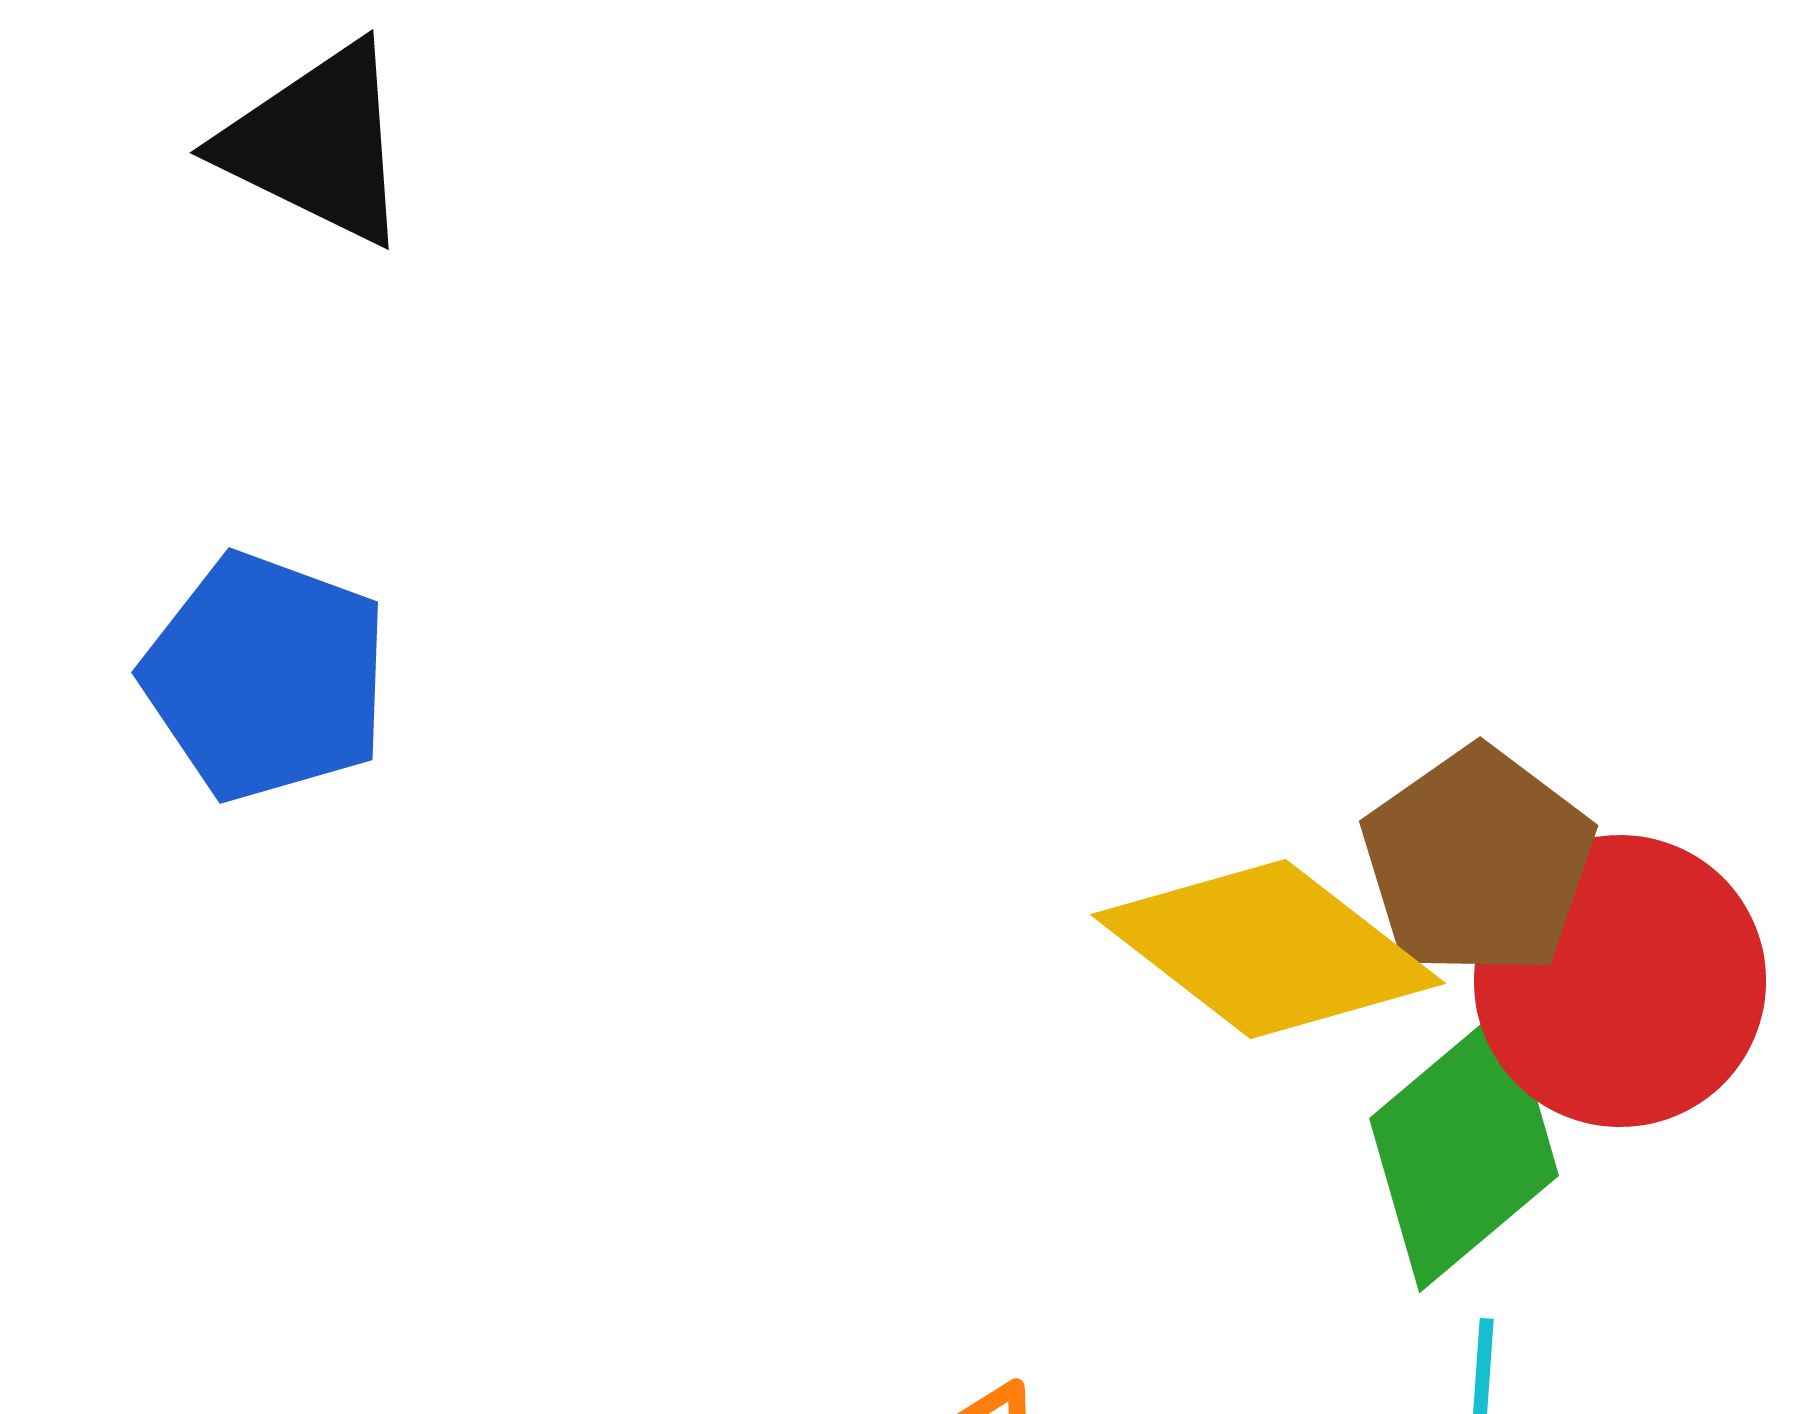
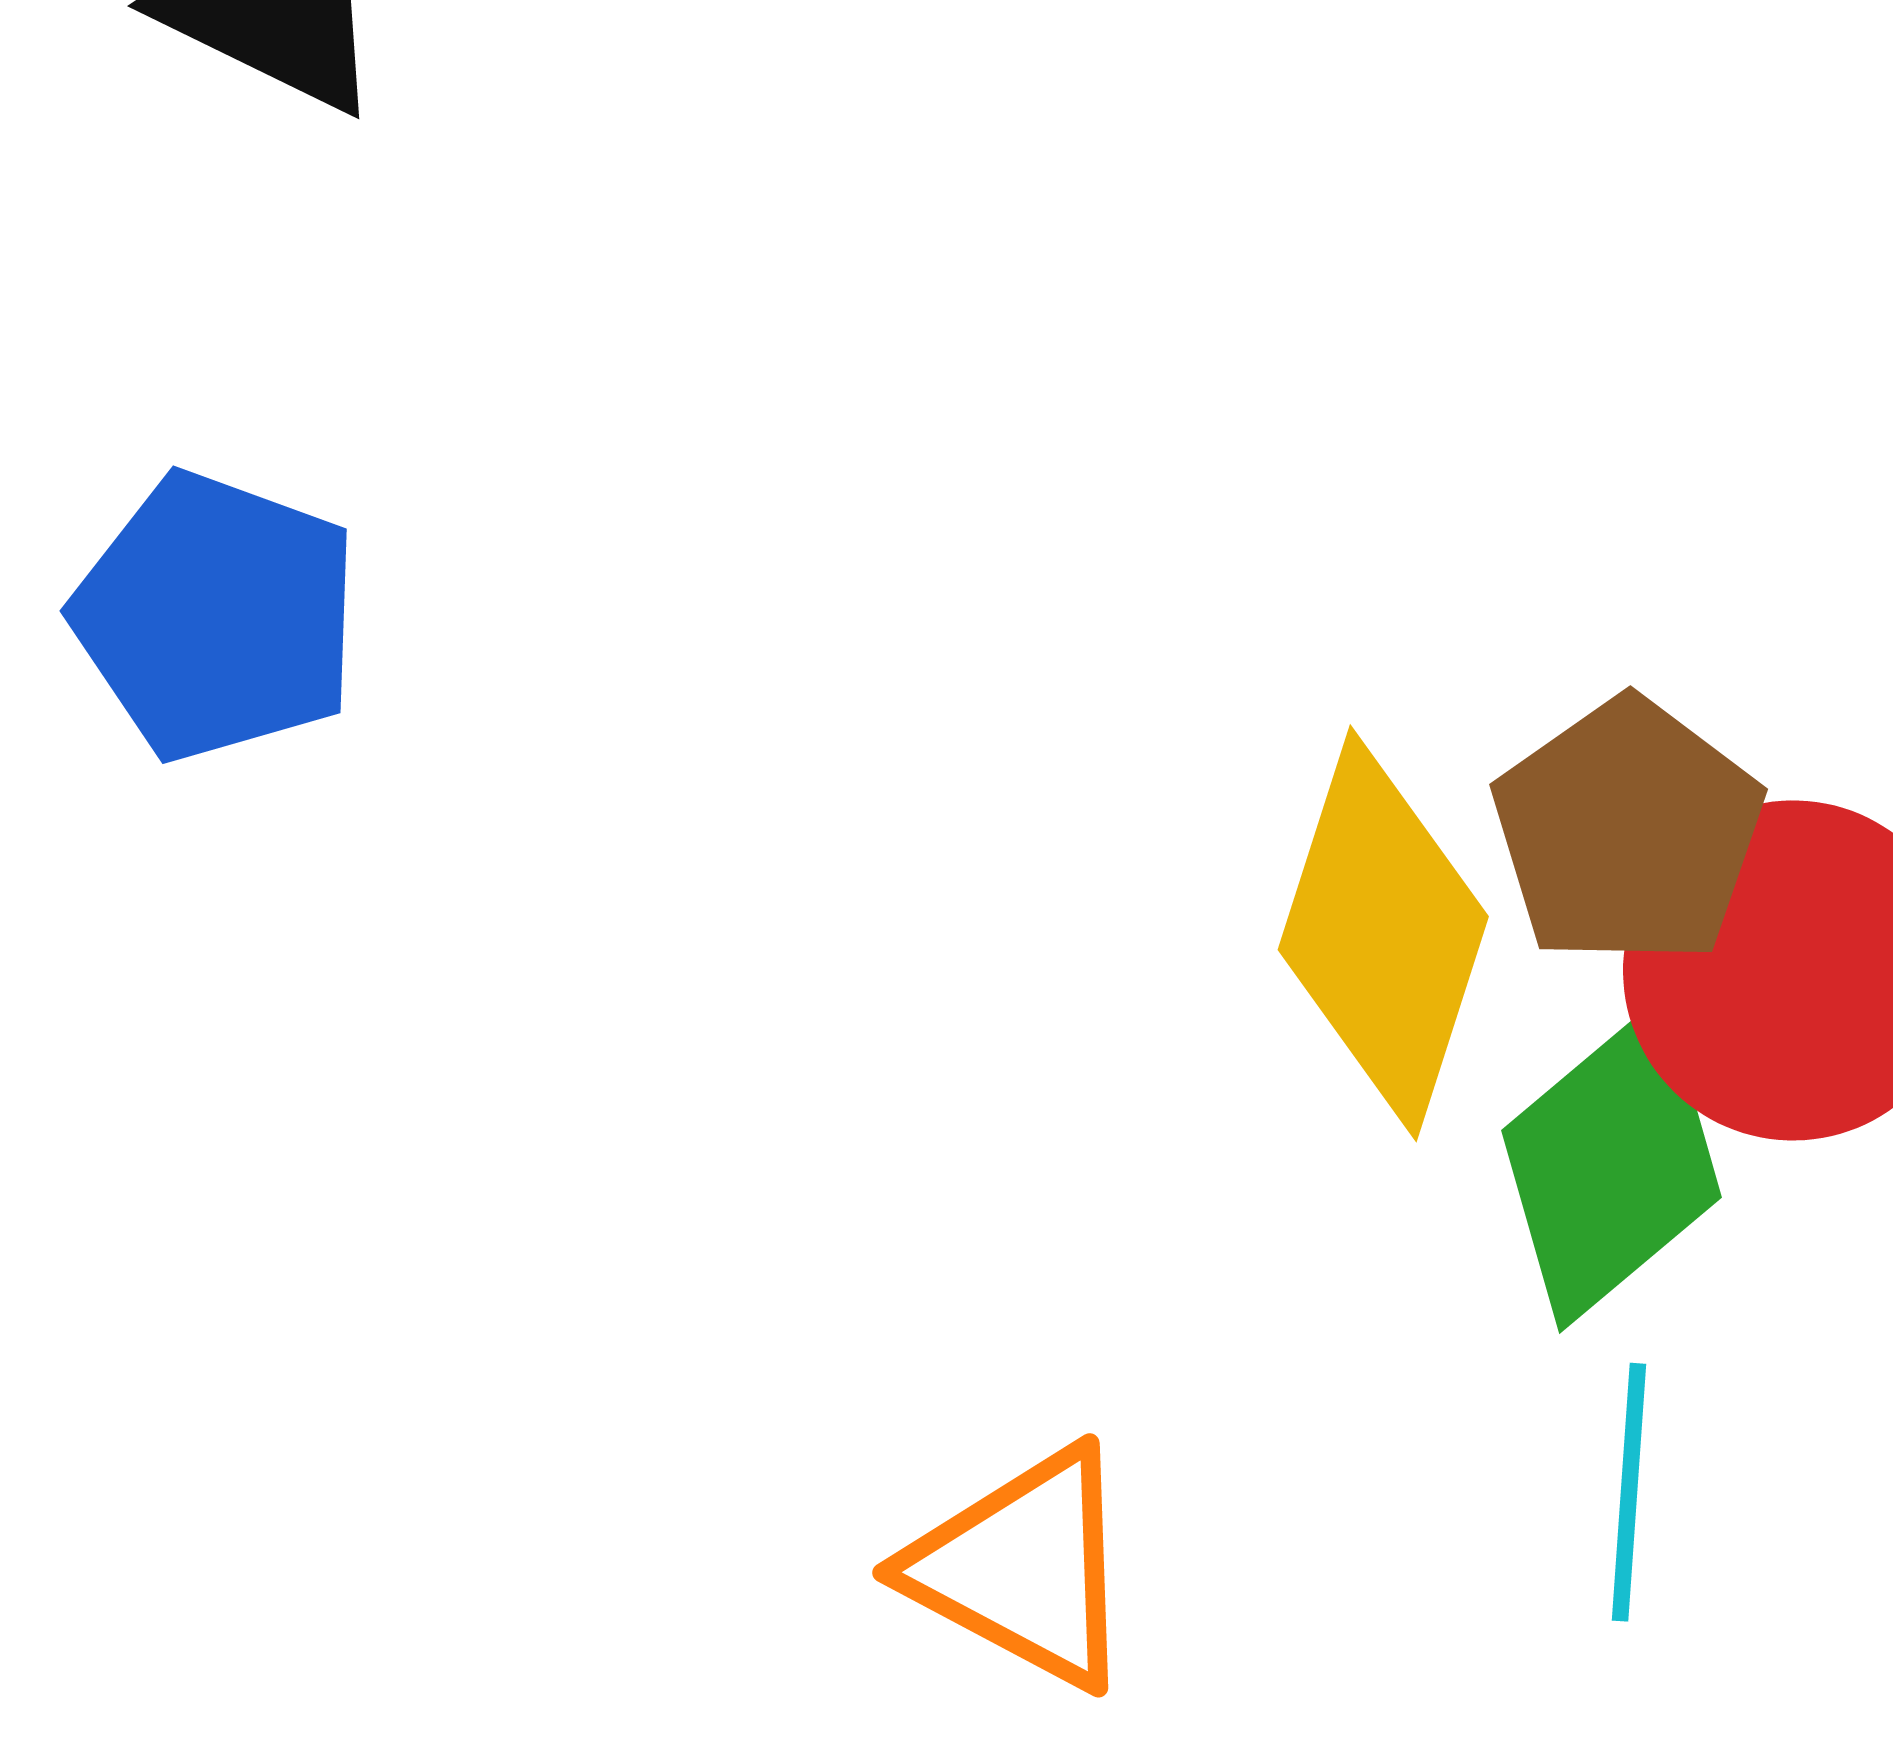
yellow diamond: (1268, 949) -> (1383, 933), turned 70

